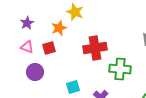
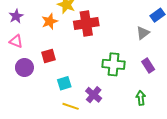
red square: (49, 48) -> (49, 56), moved
red cross: (95, 48) -> (86, 24), moved

